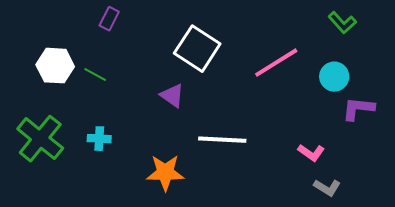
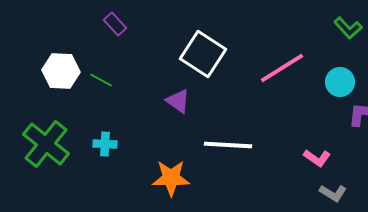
purple rectangle: (109, 19) -> (115, 24), turned -70

